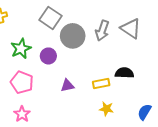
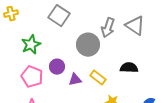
gray circle: (73, 36) -> (88, 45), moved
purple circle: (48, 56) -> (57, 67), moved
yellow rectangle: (101, 83) -> (98, 78), moved, turned 49

